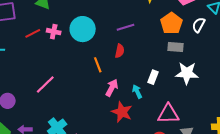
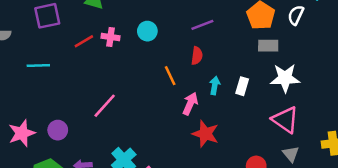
cyan circle: (83, 29) -> (147, 31), size x0.6
cyan arrow: (137, 92) -> (215, 85), moved, turned 40
pink triangle: (168, 114) -> (285, 120), moved, turned 40

